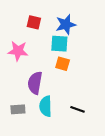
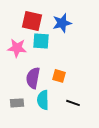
red square: (34, 22) -> (32, 21), size x1.5
cyan square: (59, 44) -> (41, 41), moved
orange square: (63, 64) -> (59, 76), moved

